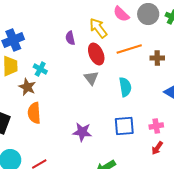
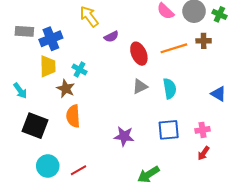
yellow arrow: (98, 28) -> (89, 16), moved
purple semicircle: (70, 38) -> (111, 37), turned -104
brown cross: (157, 58) -> (204, 41), moved
gray triangle: (91, 78) -> (140, 86), moved, turned 42

